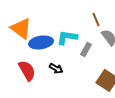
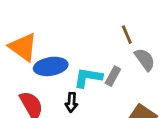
cyan L-shape: (67, 37) -> (88, 78), moved
black arrow: (56, 68) -> (71, 102), turned 64

